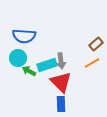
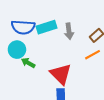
gray arrow: (61, 61) -> (69, 31), moved
cyan rectangle: (47, 65) -> (47, 27), moved

